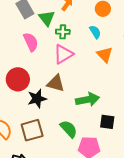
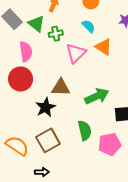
pink semicircle: (31, 42) -> (26, 52), turned 30
pink triangle: (63, 54) -> (76, 53), moved
red circle: (18, 79) -> (21, 79), moved
green semicircle: (69, 129) -> (85, 130), turned 42

